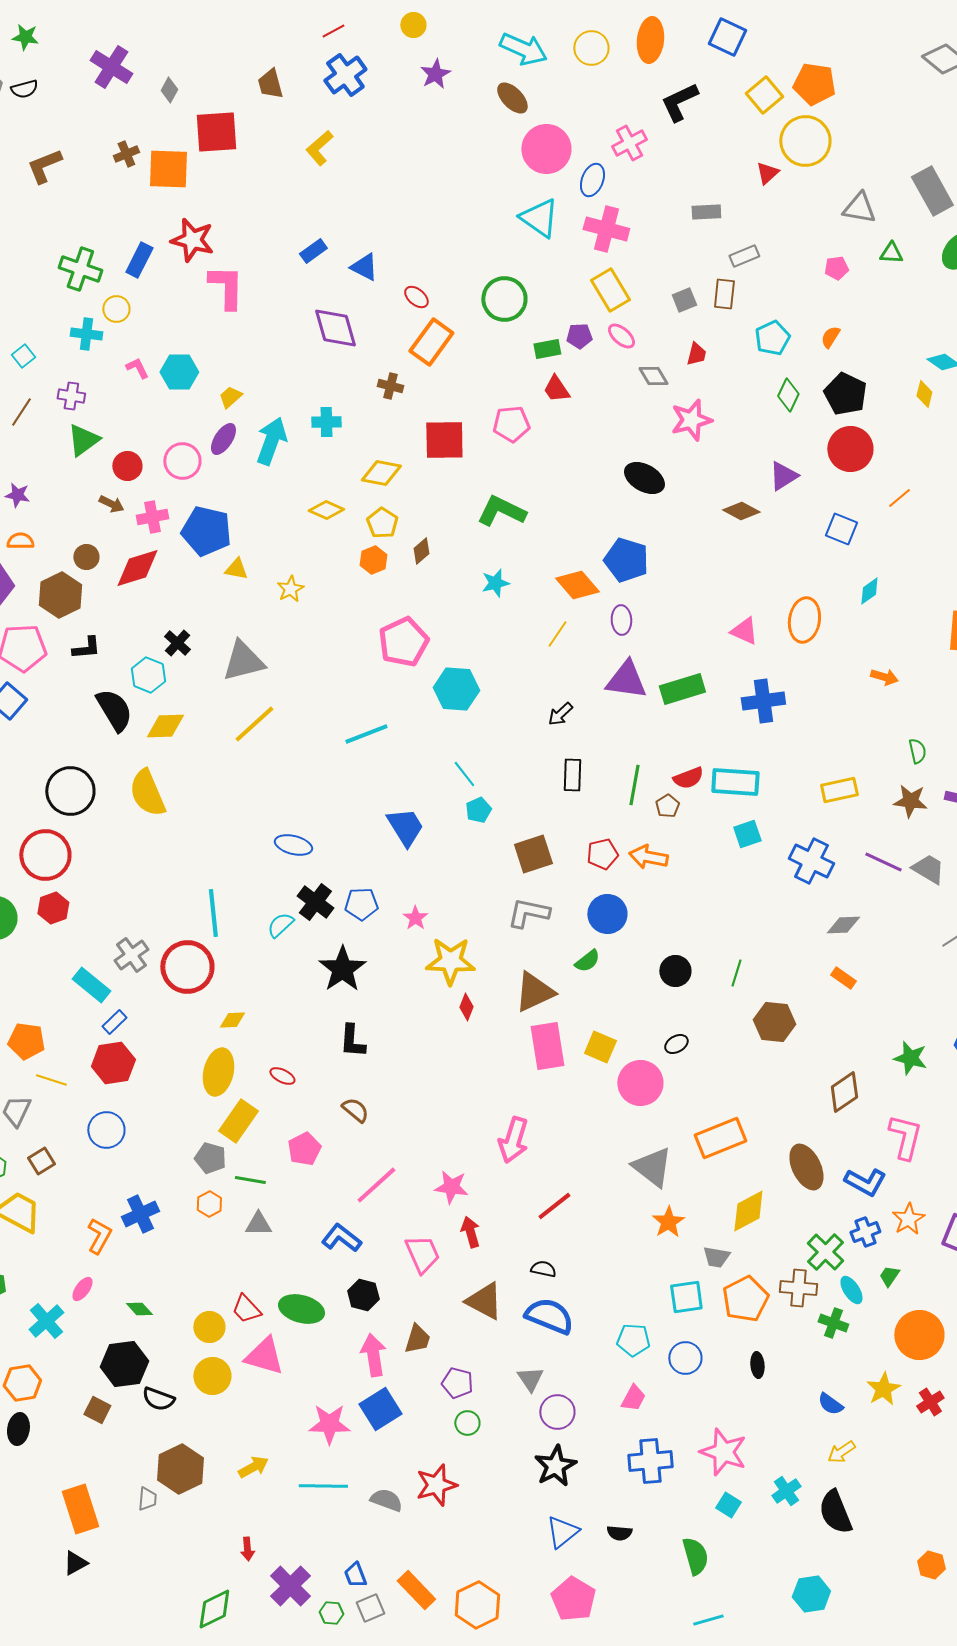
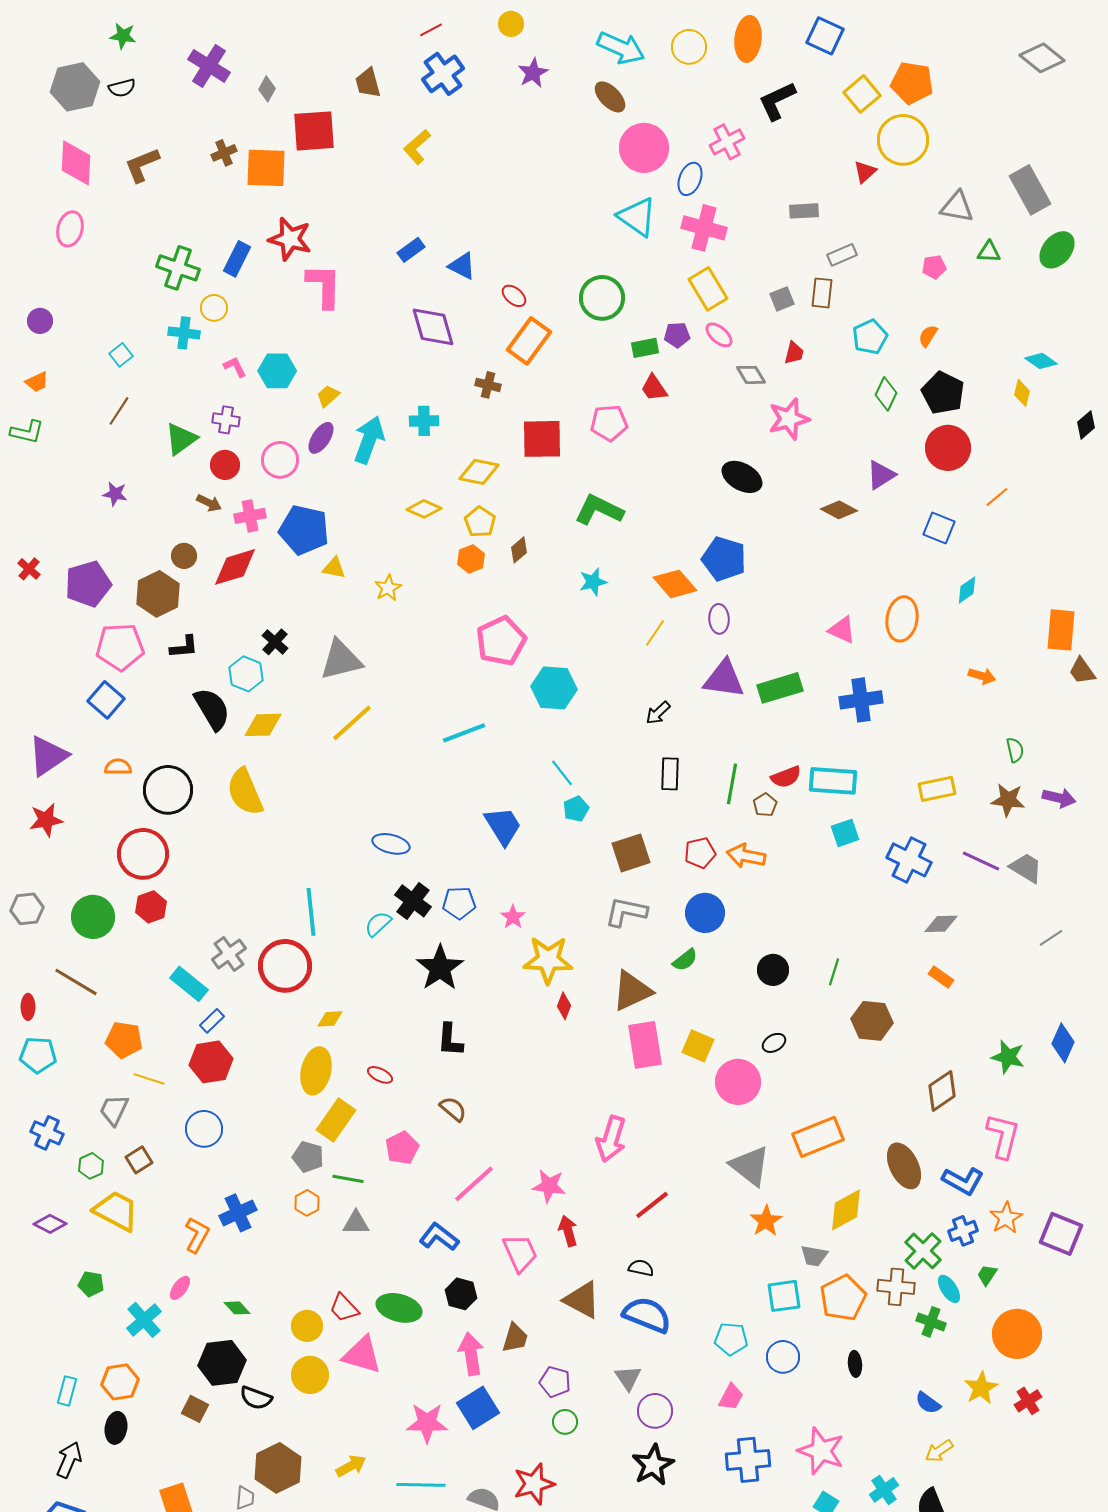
purple cross: (71, 396) -> (226, 420), moved
orange semicircle: (20, 541) -> (118, 767), moved

